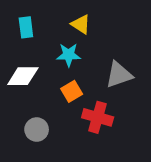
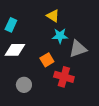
cyan rectangle: (26, 27) -> (11, 25), moved, turned 32
cyan star: (69, 55) -> (60, 36), moved

